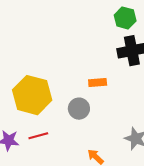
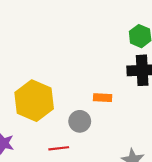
red line: (38, 136) -> (59, 148), moved

